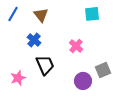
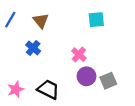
black trapezoid: (45, 65) -> (48, 89), moved, turned -40
purple circle: (83, 81) -> (87, 76), moved

